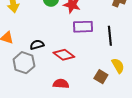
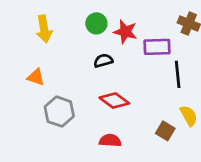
purple rectangle: (83, 27) -> (157, 47), moved
black semicircle: (37, 45) -> (103, 61), moved

